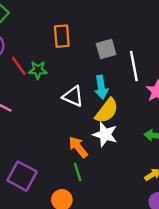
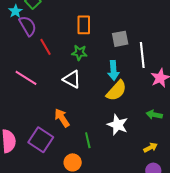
green star: (38, 70) -> (79, 53), moved
white triangle: (73, 96) -> (72, 79), moved
white star: (105, 134) -> (118, 125), moved
orange arrow: (78, 147) -> (62, 118), moved

